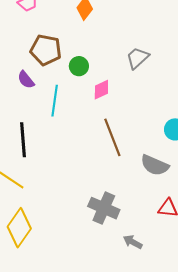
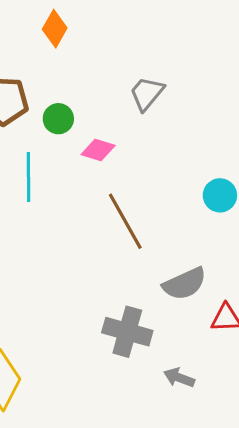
pink diamond: (101, 90) -> (98, 150), turned 50
gray semicircle: (155, 165) -> (184, 284), moved, turned -40

